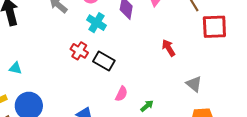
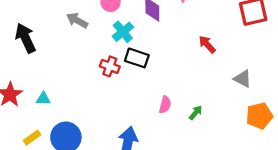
cyan cross: (97, 23) -> (123, 32), turned 30
black rectangle: (104, 61) -> (137, 58), moved

